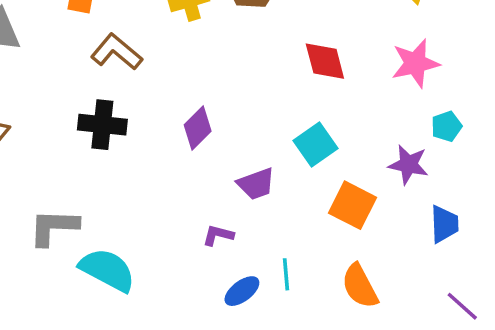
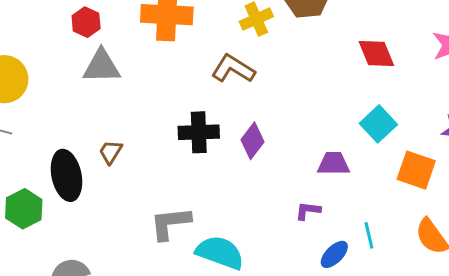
brown L-shape: (117, 52) -> (233, 69), moved
purple diamond: (198, 128) -> (252, 141), moved
purple trapezoid: (256, 184) -> (333, 164), turned -152

